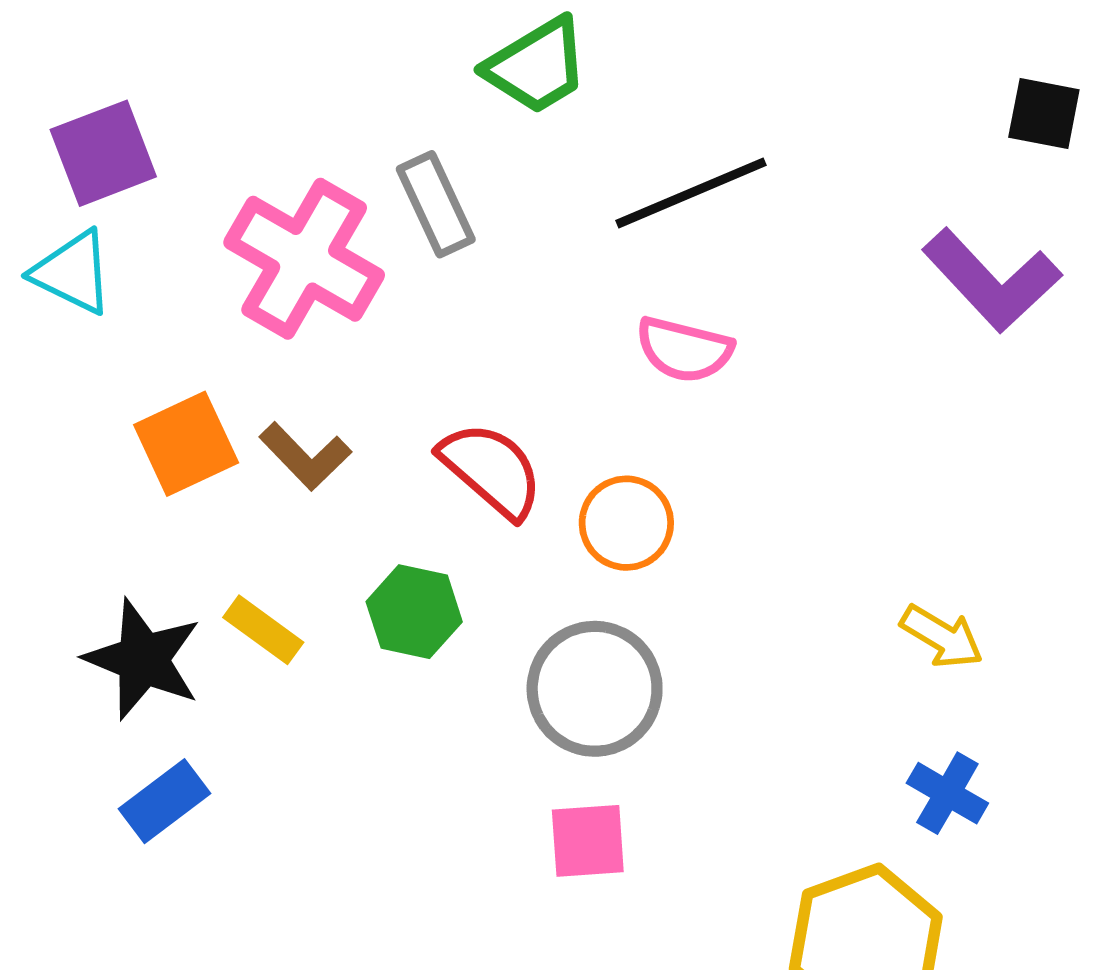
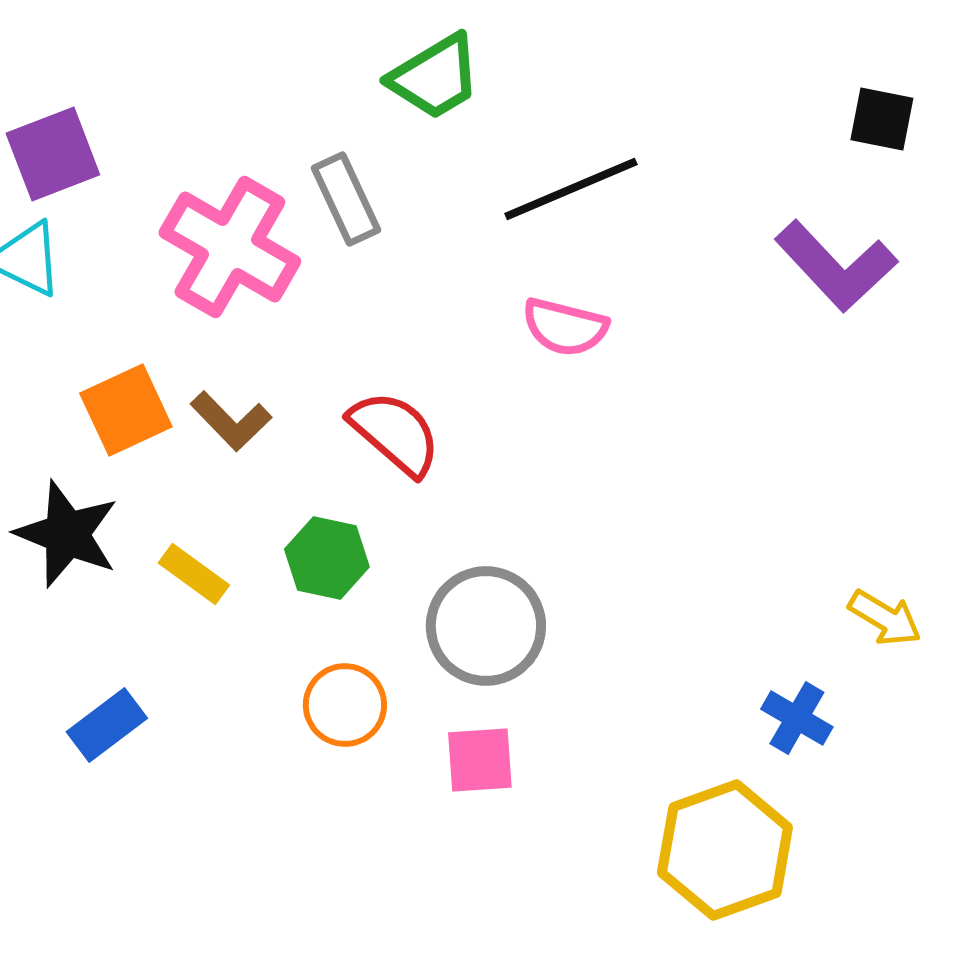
orange circle: (626, 523) -> (345, 705), moved
yellow arrow: (942, 637) -> (885, 618), moved
black star: (143, 659) -> (67, 534), moved

